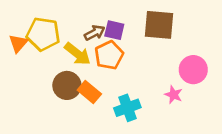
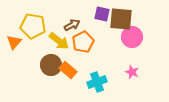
purple square: (114, 30) -> (102, 14), moved
orange triangle: (18, 43) -> (14, 42), moved
pink circle: (193, 70) -> (132, 37), moved

